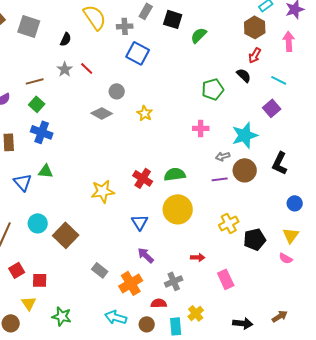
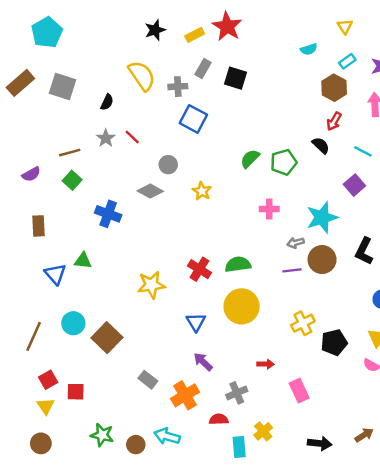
green semicircle: (199, 35) -> (250, 159), moved
blue cross: (42, 132) -> (108, 214), moved
yellow triangle: (29, 303) -> (46, 406), moved
brown circle: (147, 324) -> (136, 445), moved

